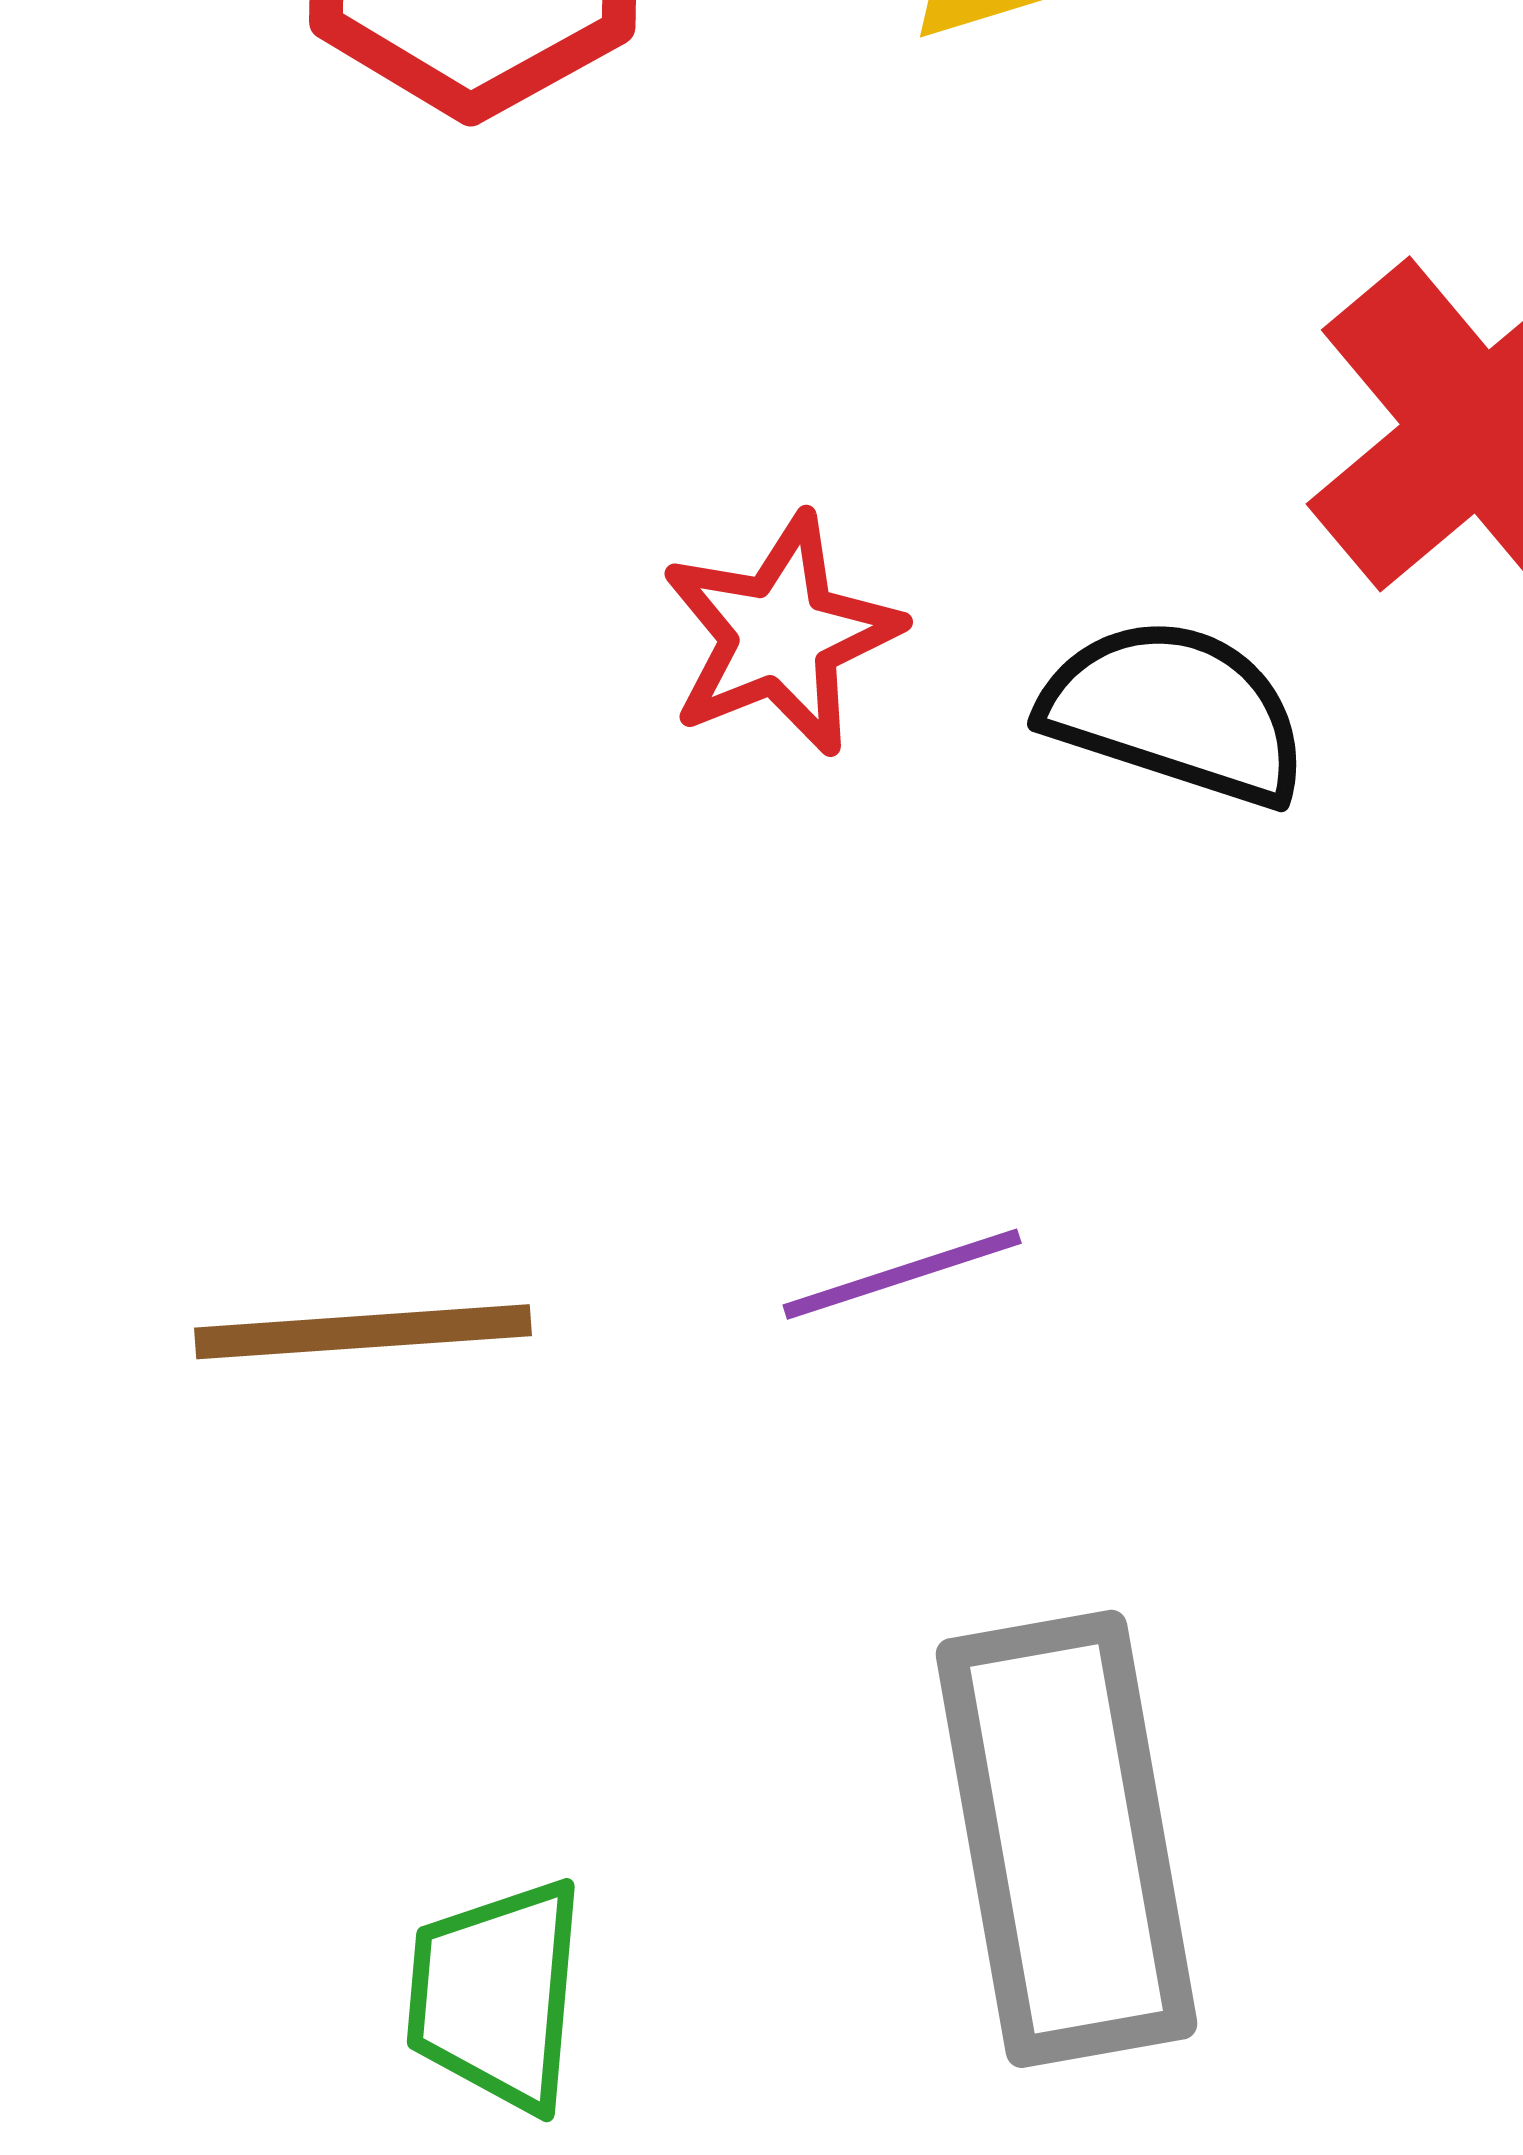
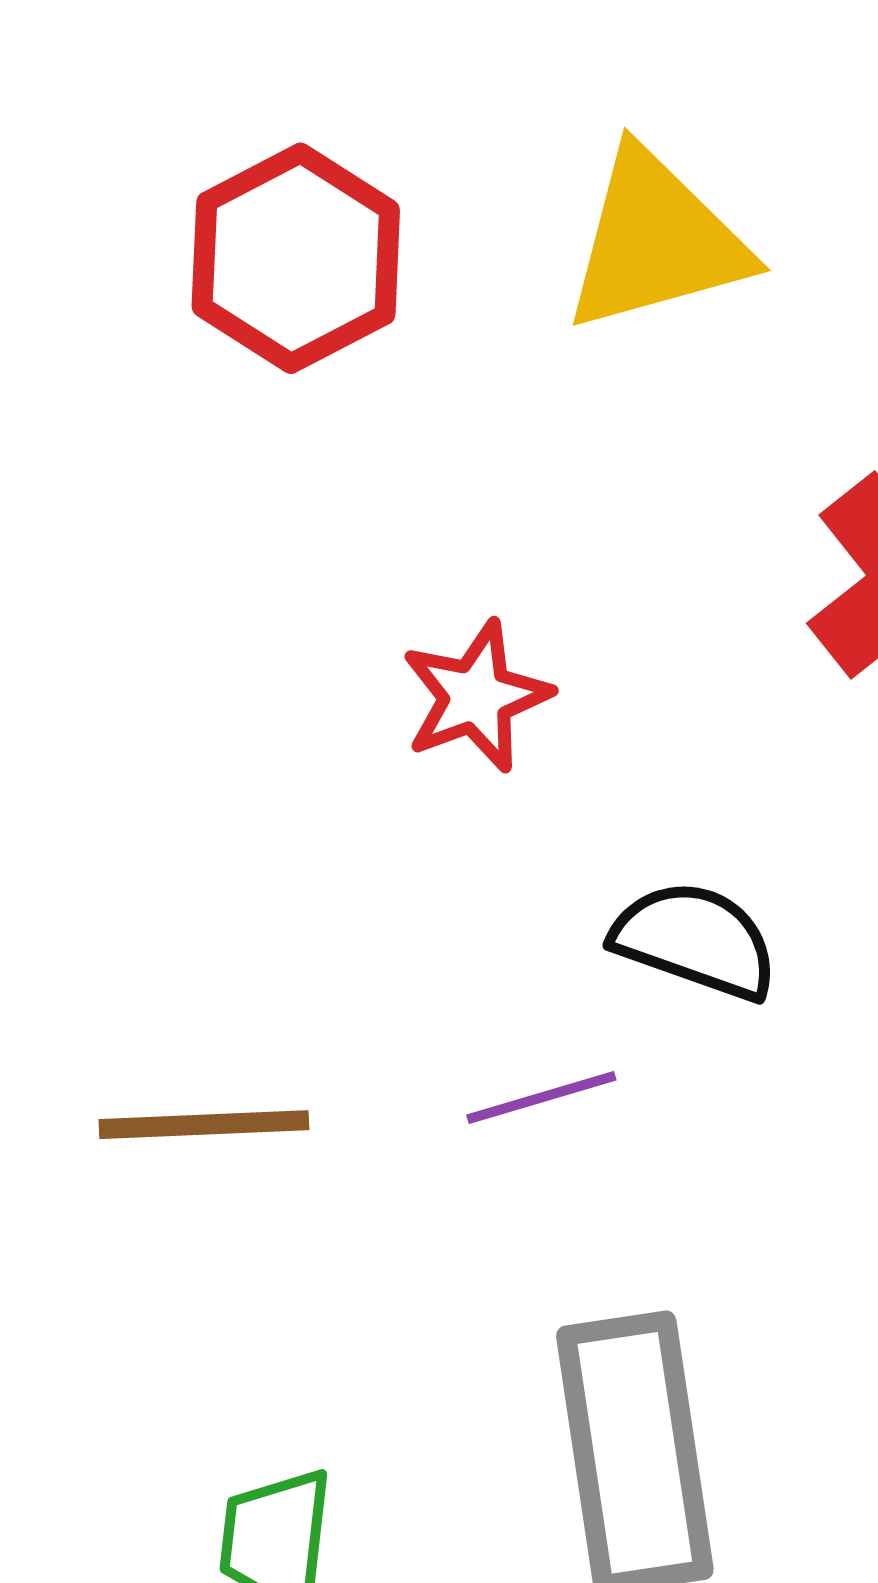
black semicircle: (1175, 712) -> (695, 940), moved

